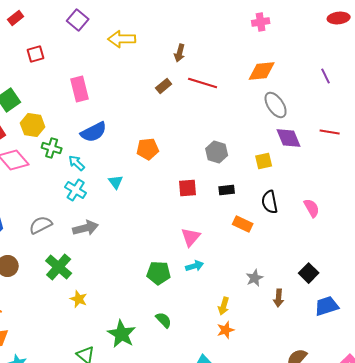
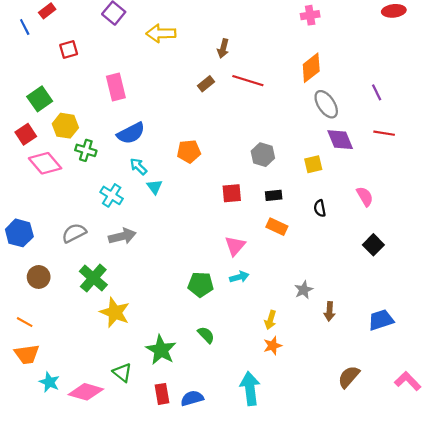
orange diamond: (262, 71) -> (311, 68), turned -32
purple line: (326, 76) -> (377, 92), moved
cyan arrow: (77, 163) -> (138, 166), moved
black semicircle: (270, 202) -> (320, 208), size x0.7
pink semicircle: (312, 208) -> (365, 197), moved
orange rectangle: (243, 224) -> (277, 227), moved
black square: (309, 273) -> (373, 245), moved
yellow star: (79, 299) -> (115, 312), size x1.6

